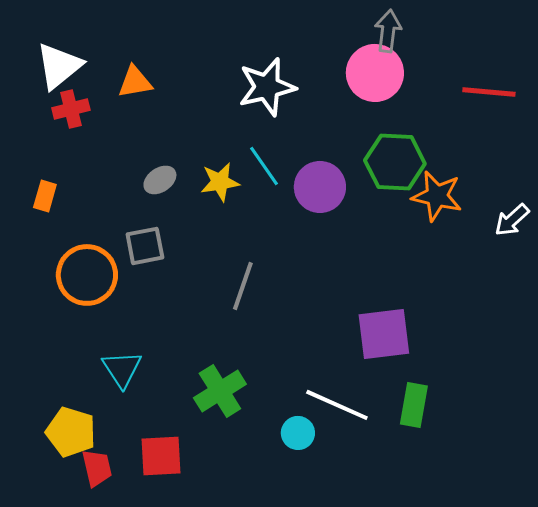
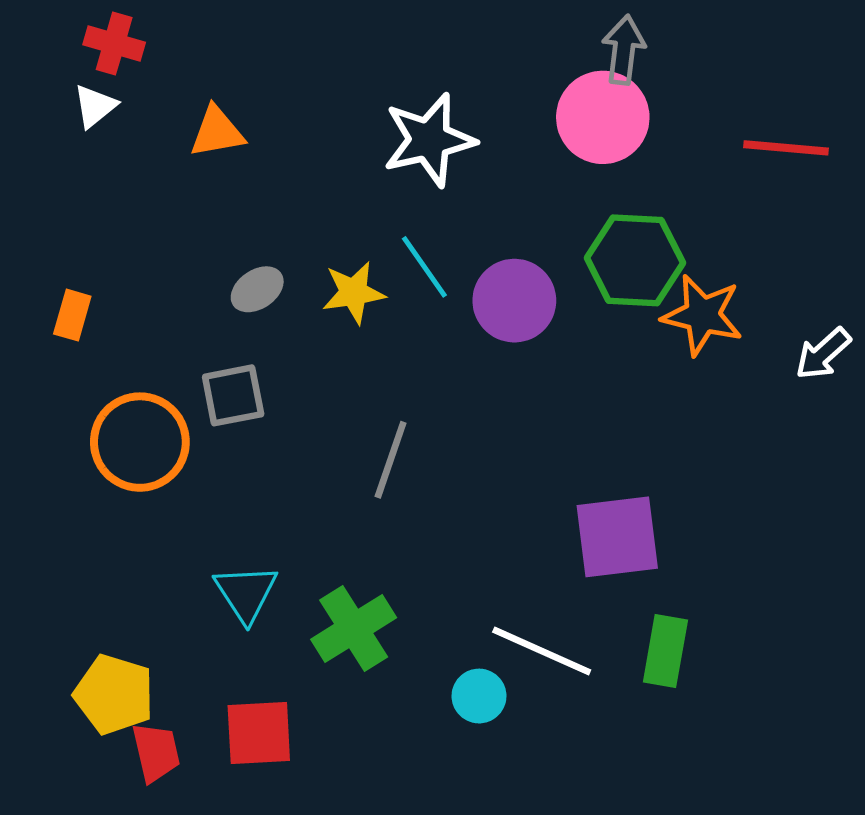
white triangle: (59, 66) -> (95, 106), size x0.6
red cross: (71, 109) -> (114, 43), moved, turned 30
cyan triangle: (122, 369) -> (246, 593), moved

